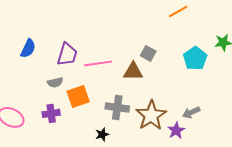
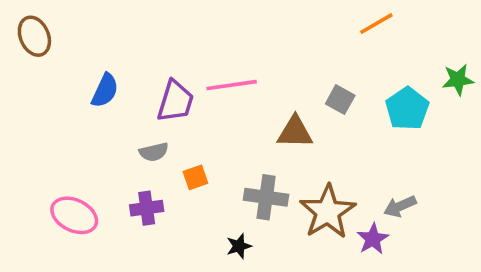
gray square: (148, 53) -> (340, 100), moved
pink line: (98, 63) -> (232, 85), moved
orange square: (78, 96) -> (195, 177), size x0.6

